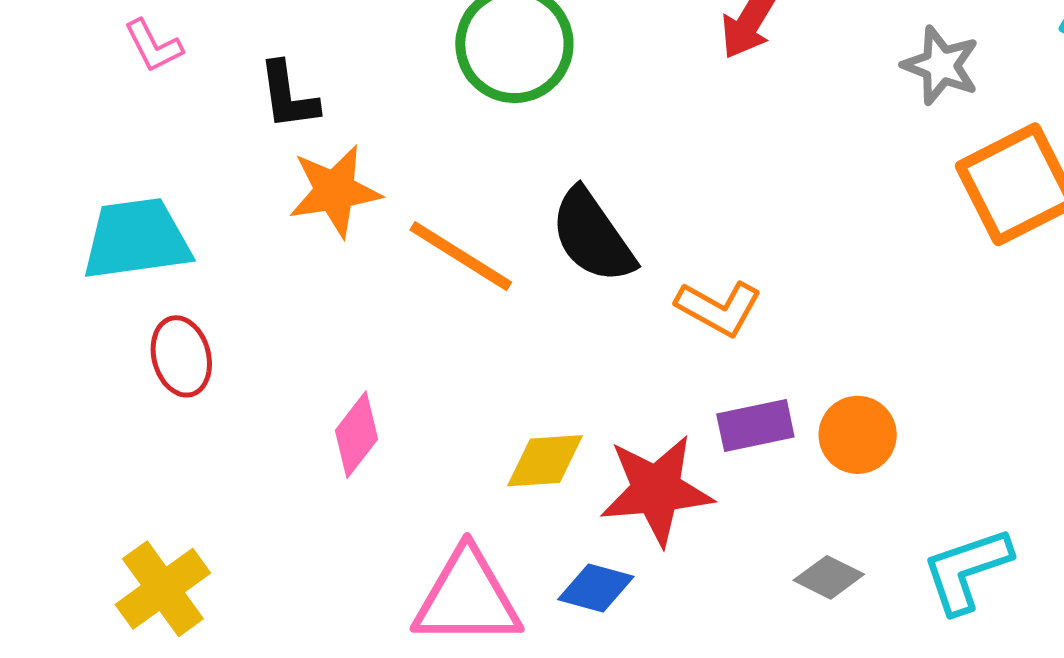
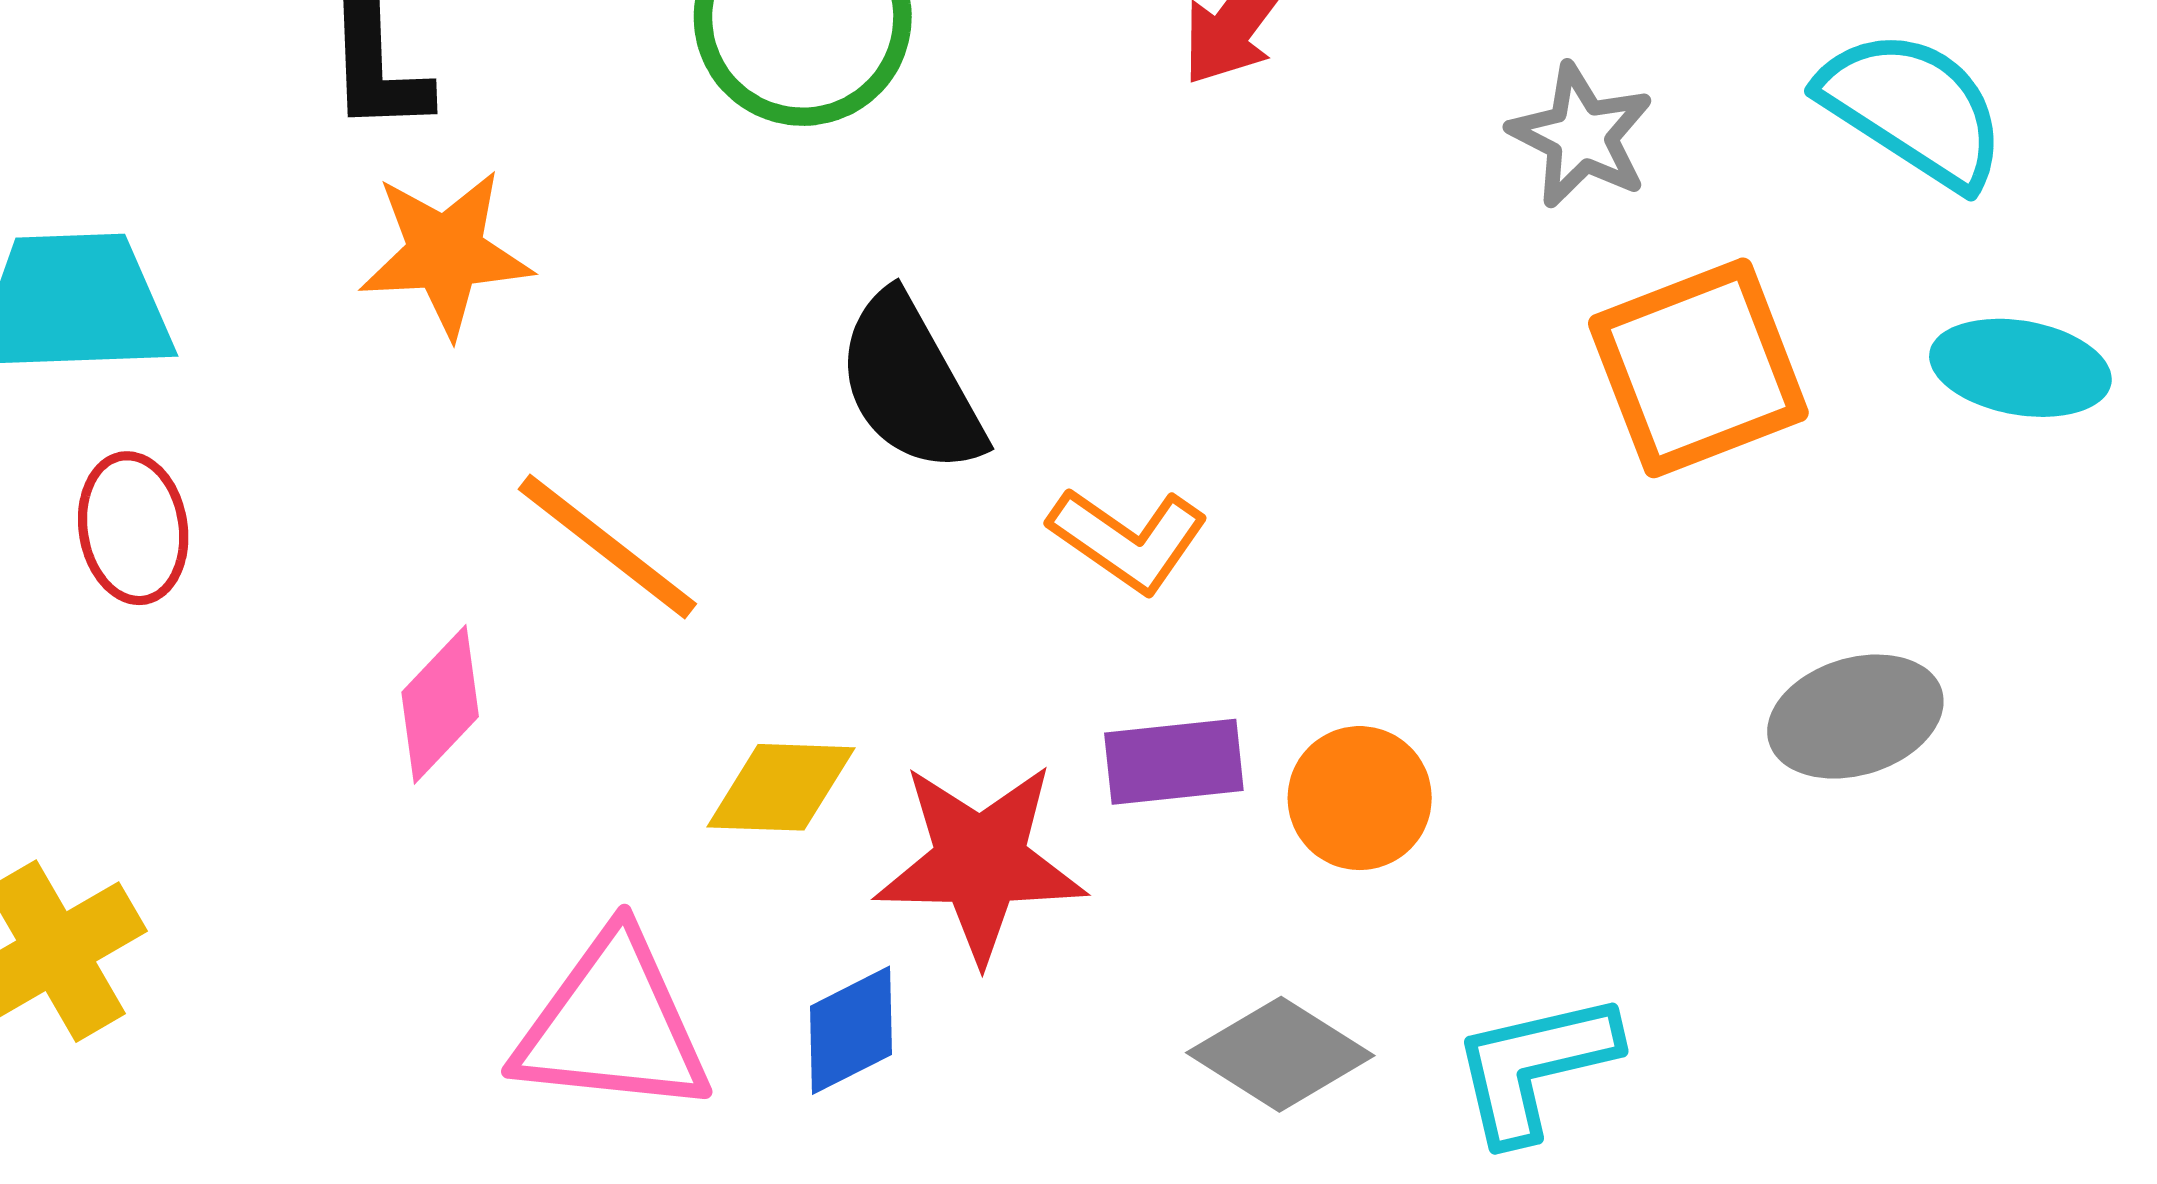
orange line: (461, 256) -> (607, 547), moved
gray diamond: (829, 577) -> (1280, 1054), size x1.4
blue diamond: (596, 588) -> (851, 1030), turned -48

